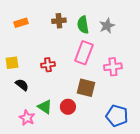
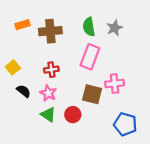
brown cross: (59, 21) -> (50, 31), moved, size x1.5
yellow square: (12, 63) -> (13, 67), turned -32
pink cross: (113, 67) -> (115, 84), moved
pink star: (27, 118) -> (48, 93), moved

